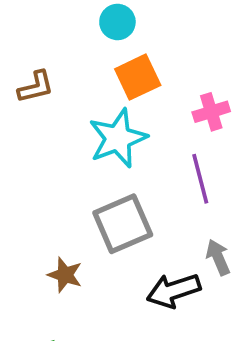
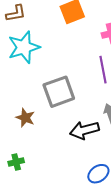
cyan star: (118, 138) -> (24, 47), moved

